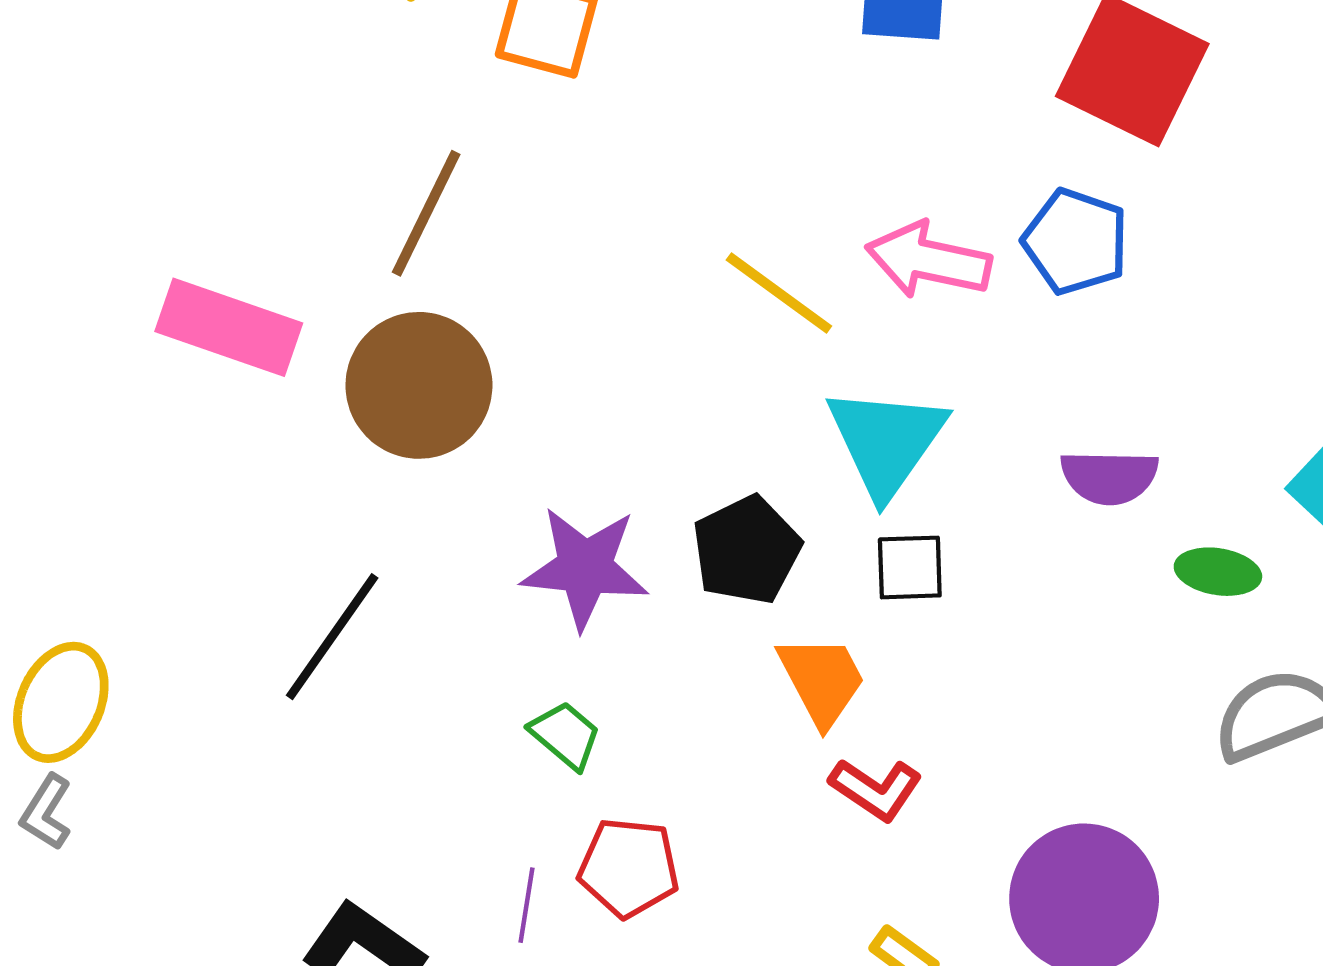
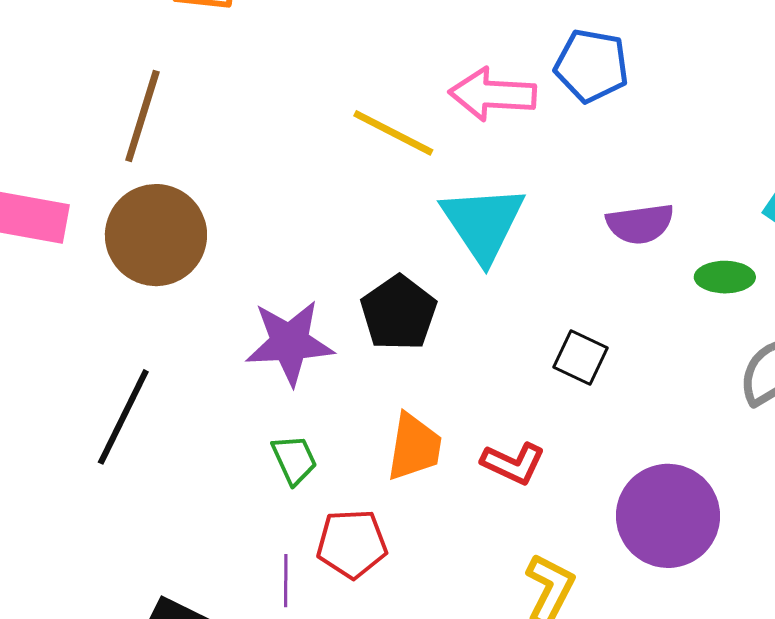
black square: (910, 567) -> (581, 358), moved, turned 36
orange trapezoid: (822, 680) -> (414, 447), moved, turned 46
green trapezoid: (565, 735) -> (294, 460), turned 34

